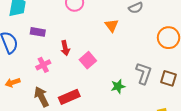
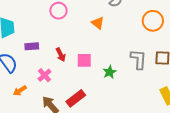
pink square: (88, 60) -> (84, 60), turned -35
orange arrow: (13, 83) -> (20, 91), moved
green star: (118, 86) -> (109, 72), moved

